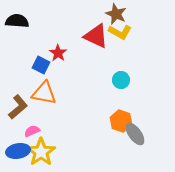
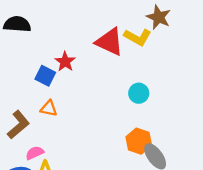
brown star: (116, 14) -> (159, 17), moved
orange triangle: (44, 93) -> (49, 108), size x0.6

